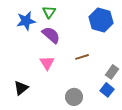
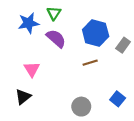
blue hexagon: (101, 20) -> (96, 33), moved
pink triangle: (47, 63) -> (32, 69), moved
gray rectangle: (112, 72) -> (123, 45), moved

